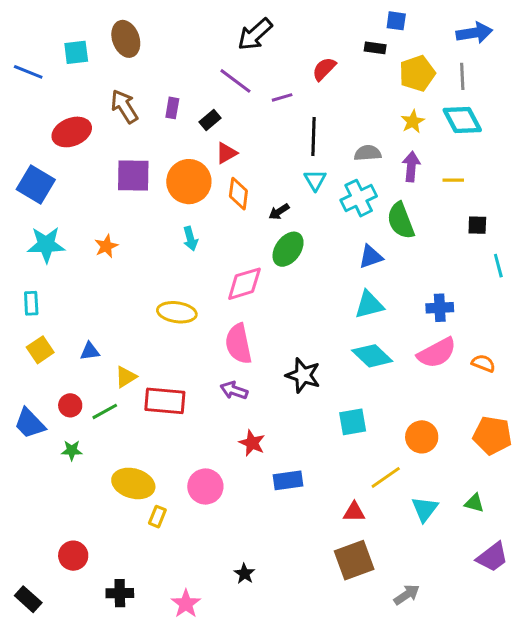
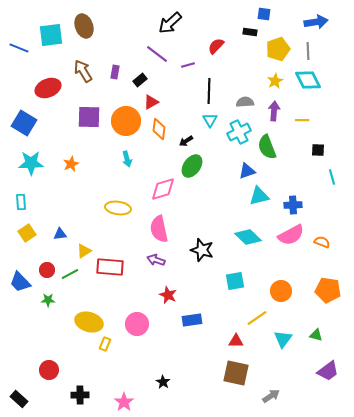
cyan square: (76, 52) -> (51, 35), size x1.4
cyan triangle: (369, 305) -> (259, 196), moved
brown square: (354, 560) -> (236, 373), turned 32

